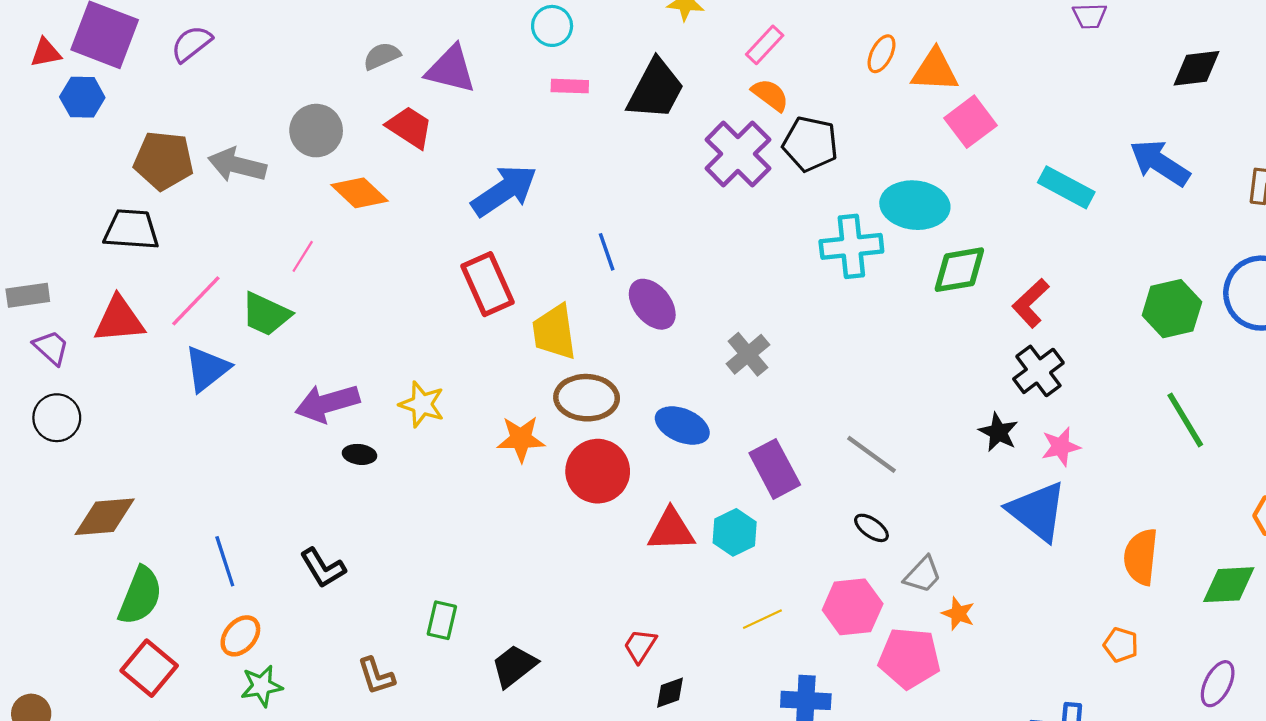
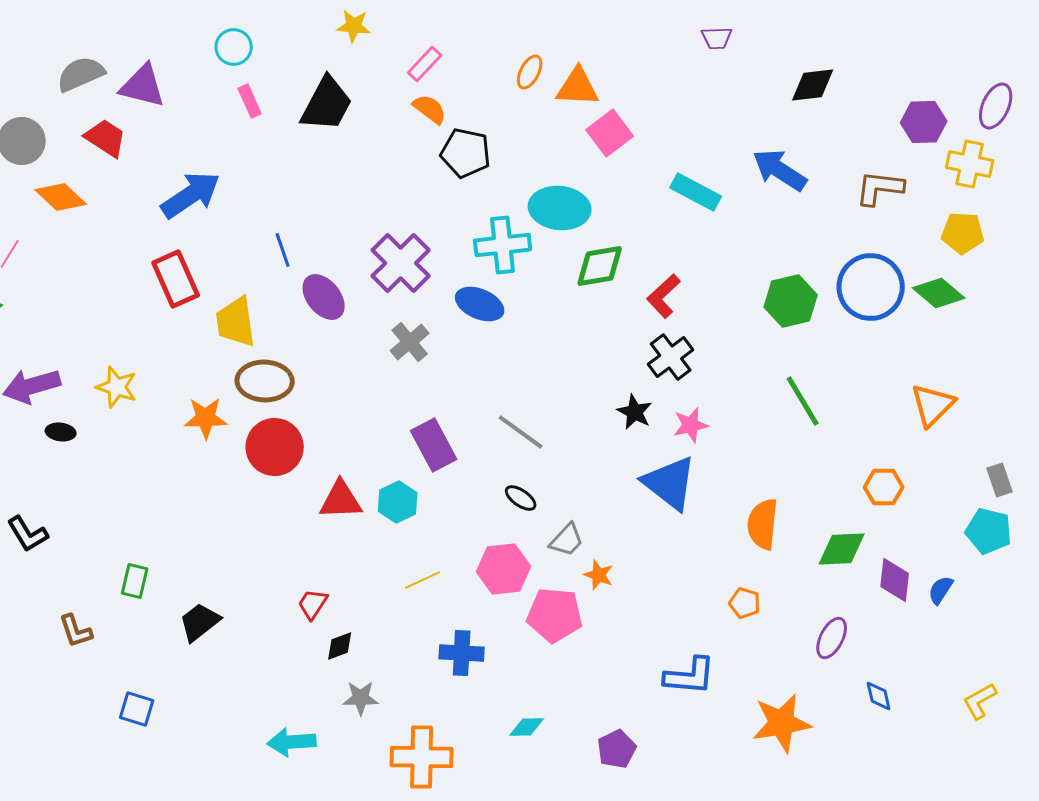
gray semicircle: (382, 56) -> (81, 74), size x1.4
pink rectangle: (570, 86) -> (250, 101), turned 64
purple cross: (738, 154) -> (401, 263), moved
blue ellipse: (682, 425) -> (480, 304), moved

